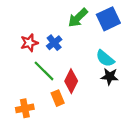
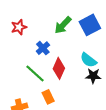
red star: (29, 43) -> (19, 27), moved
red diamond: (71, 81) -> (59, 68), moved

